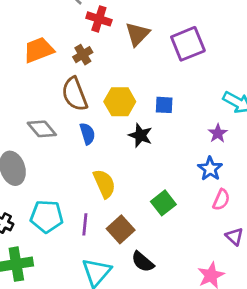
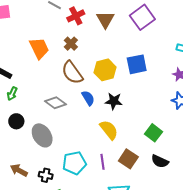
red cross: (99, 19) -> (76, 16), turned -30
orange trapezoid: (39, 50) -> (39, 48), turned 100
blue square: (164, 105) -> (137, 64), size x1.5
black star: (140, 135) -> (114, 101), moved
black semicircle: (143, 262) -> (160, 161), moved

